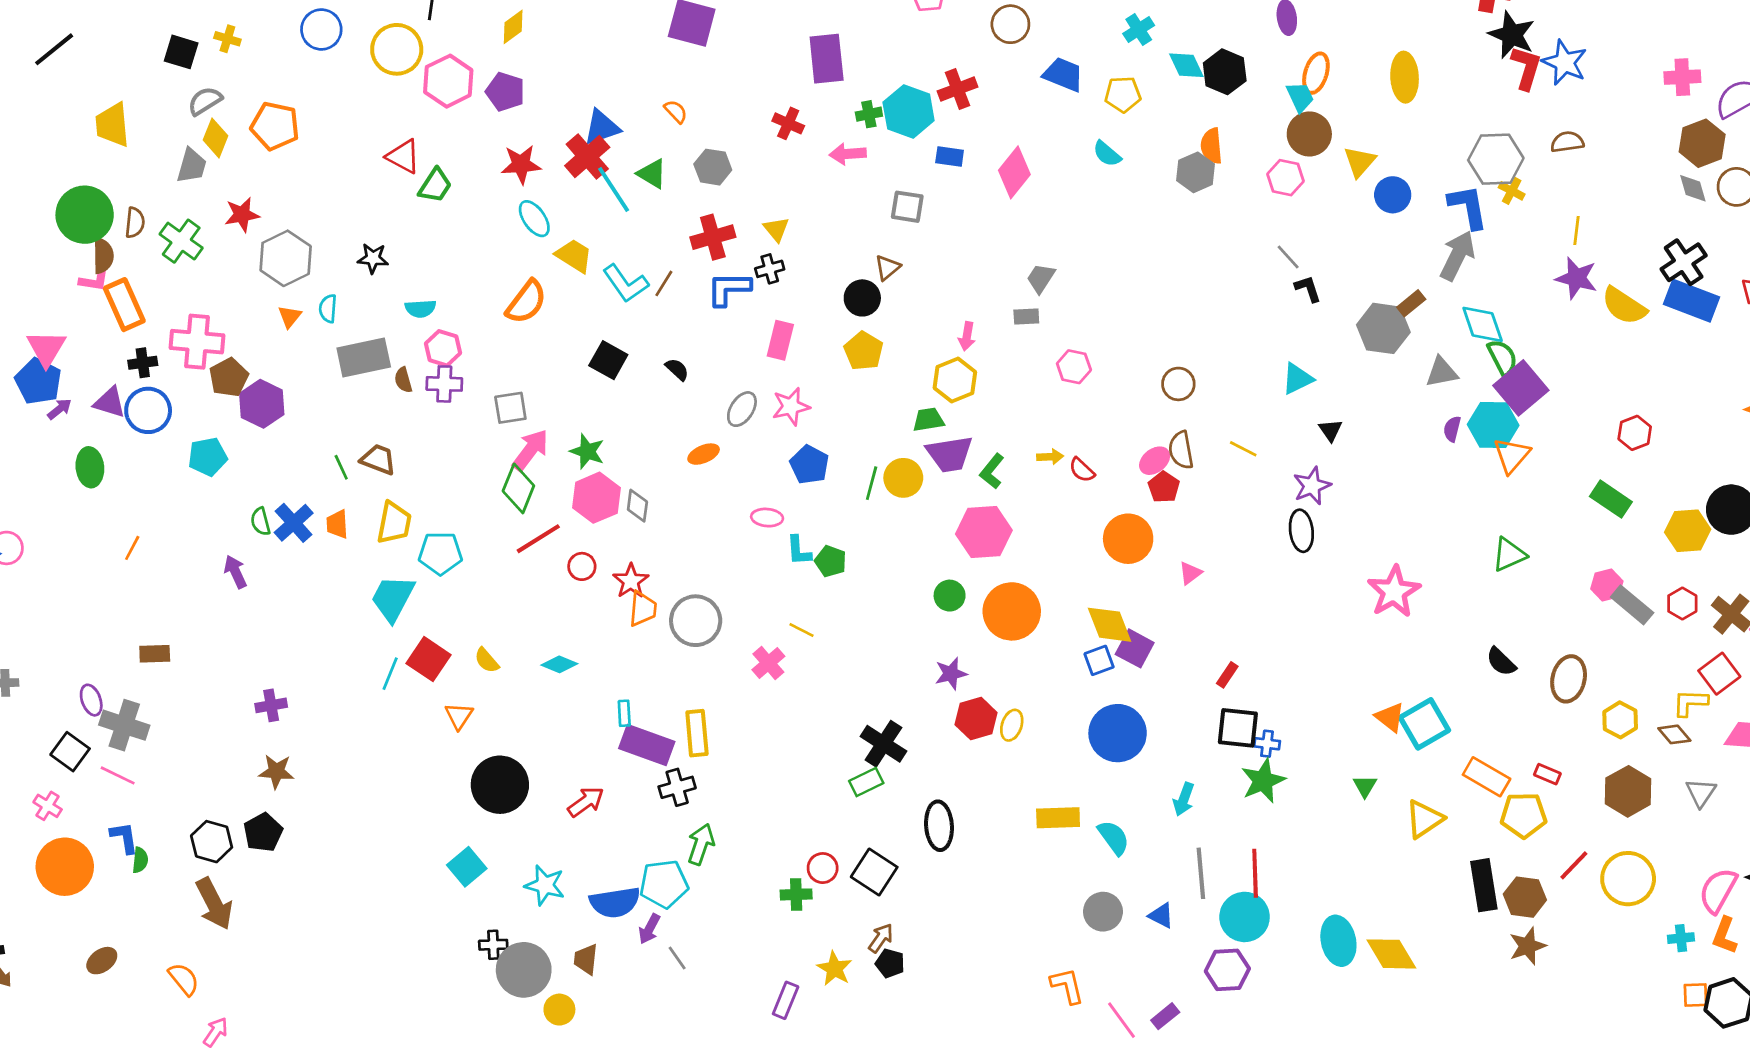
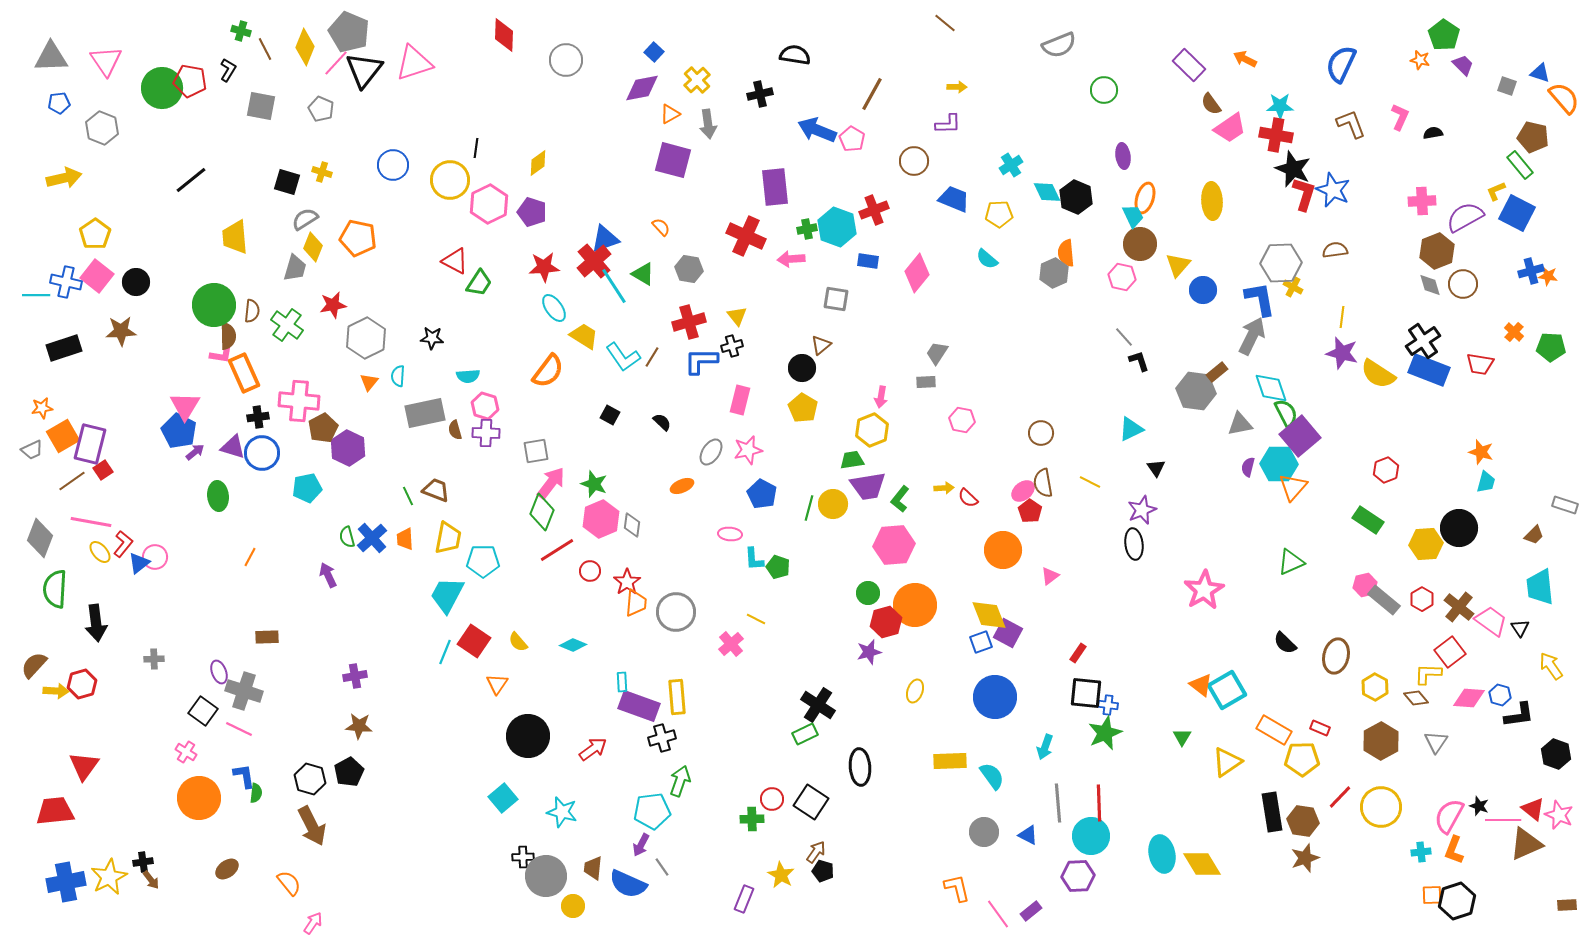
red cross: (788, 123) -> (746, 236), size x1.6
black square: (608, 360) -> (610, 415), size x0.7
red hexagon: (976, 719) -> (886, 622), moved
blue semicircle: (615, 902) -> (628, 884), moved, turned 33

